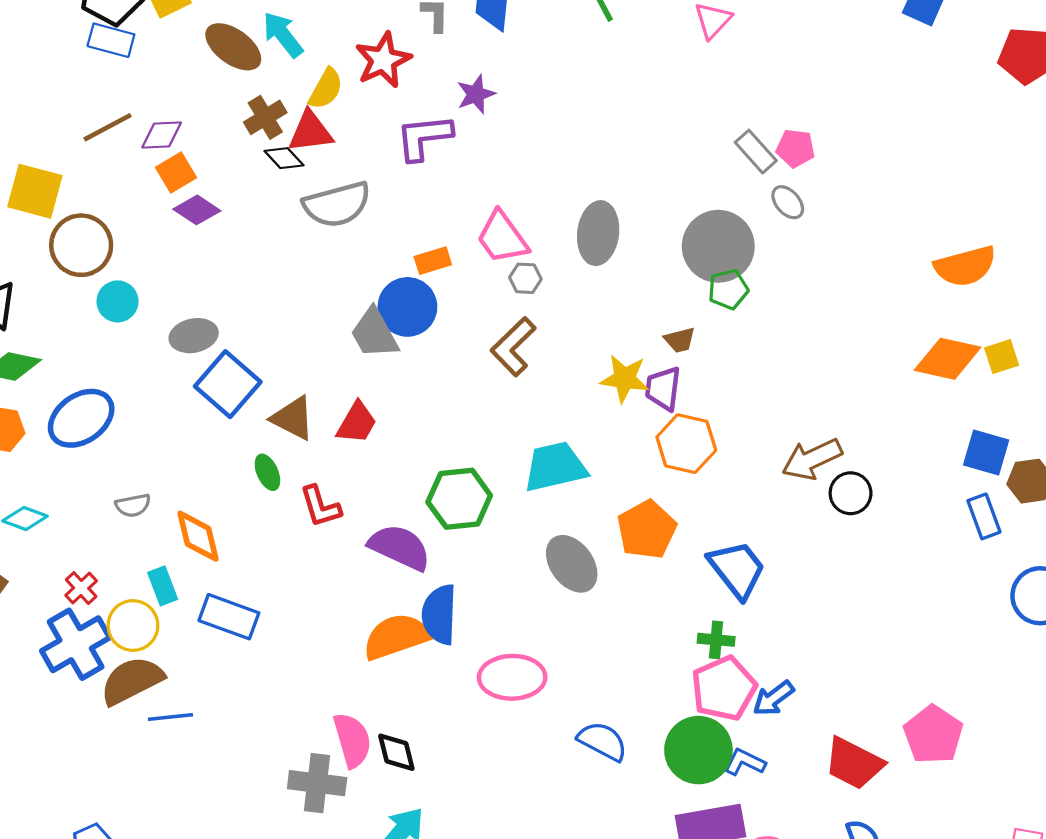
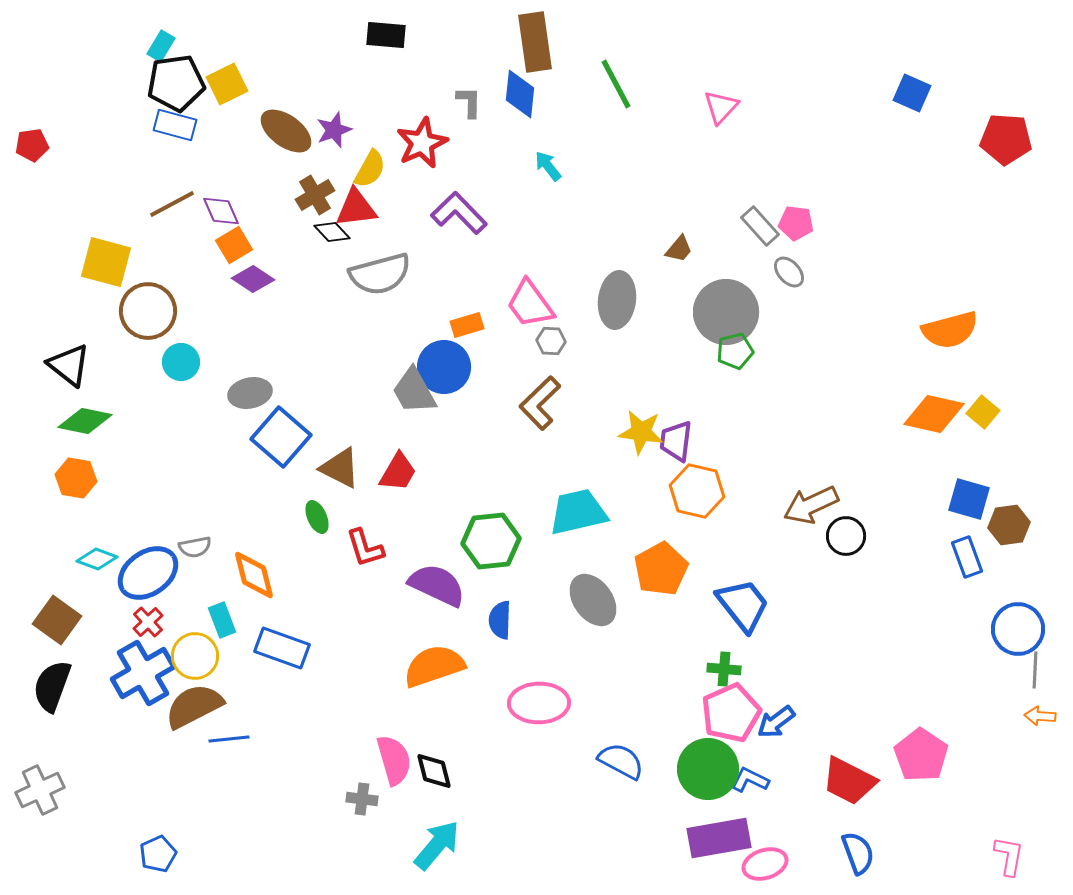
cyan arrow: (283, 35) -> (548, 166), moved, size x0.7
purple star: (476, 94) -> (334, 130), moved
purple diamond: (162, 135) -> (221, 211), turned 69
purple L-shape: (424, 137) -> (459, 213), turned 52
brown trapezoid: (680, 340) -> (679, 249), moved, turned -36
yellow square: (1002, 357) -> (983, 412), turned -32
blue ellipse: (81, 418) -> (148, 573), moved
blue semicircle: (439, 614) -> (500, 620), moved, size x0.7
gray cross: (317, 783) -> (362, 799), size x0.6

